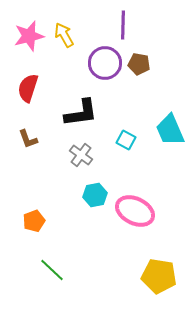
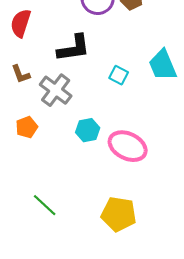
gray cross: (81, 155) -> (56, 90), moved, size x1.4
orange pentagon: (34, 221) -> (27, 127), moved
yellow pentagon: (159, 276) -> (119, 214), moved

